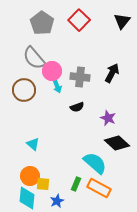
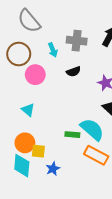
pink circle: (52, 71) -> (35, 75), moved
green rectangle: (76, 184) -> (72, 135), moved, turned 72

